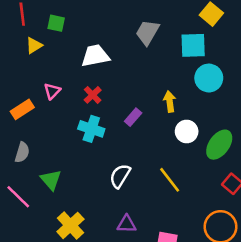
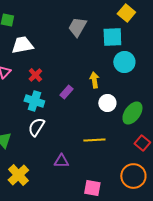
white trapezoid: (95, 56) -> (22, 45), moved
white semicircle: (120, 176) -> (36, 127), moved
yellow line: (170, 180) -> (94, 140), turned -55
purple triangle: (127, 224) -> (61, 161), moved

